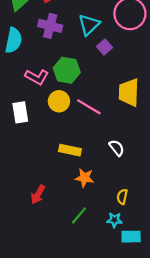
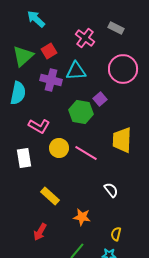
cyan triangle: (89, 25) -> (76, 71), moved, turned 40
green hexagon: (67, 70) -> (81, 112), moved
yellow rectangle: (70, 150) -> (50, 196), moved, turned 30

